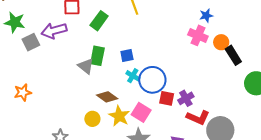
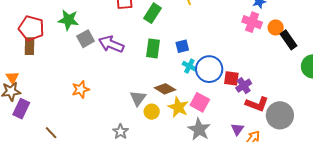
purple arrow: (54, 31) -> (111, 44), moved, turned 40
gray triangle: (86, 66) -> (138, 98), moved, turned 30
red square: (167, 98) -> (231, 78), moved

